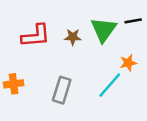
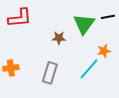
red L-shape: (36, 36) -> (20, 18), moved
brown star: (73, 37) -> (59, 38), moved

